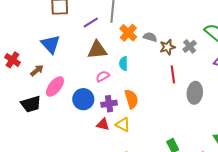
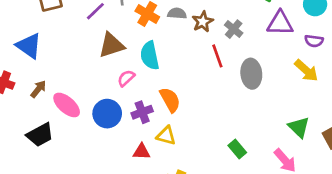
blue triangle: (50, 44) -> (29, 46), moved
gray cross: (190, 46) -> (234, 29), moved
cyan semicircle: (123, 64) -> (150, 56), size x1.5
pink ellipse: (55, 86) -> (67, 105), turned -75
red triangle: (103, 124) -> (141, 152), moved

